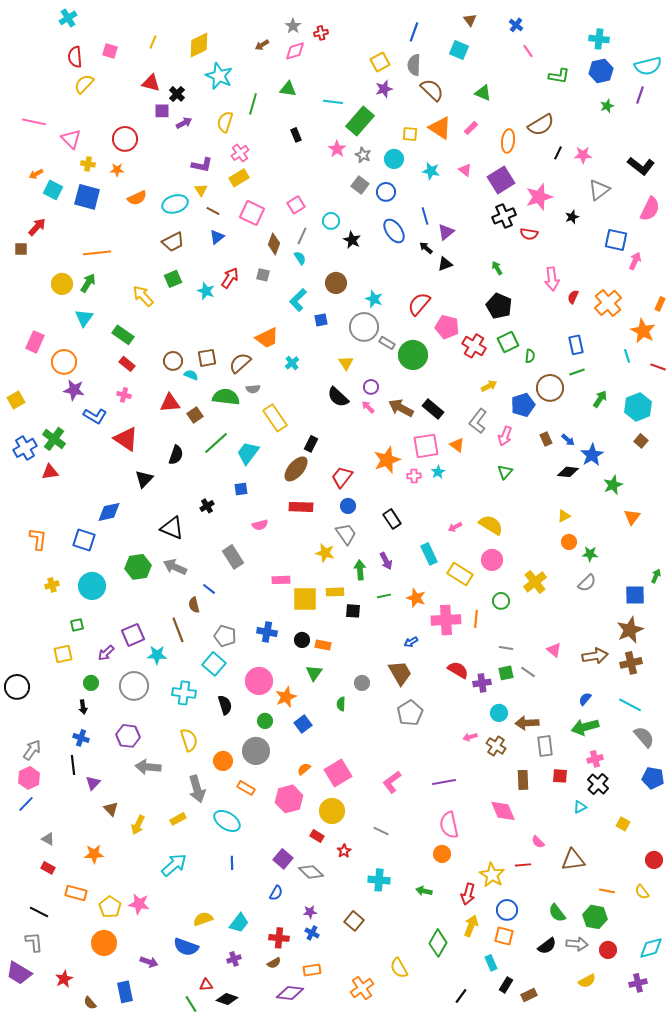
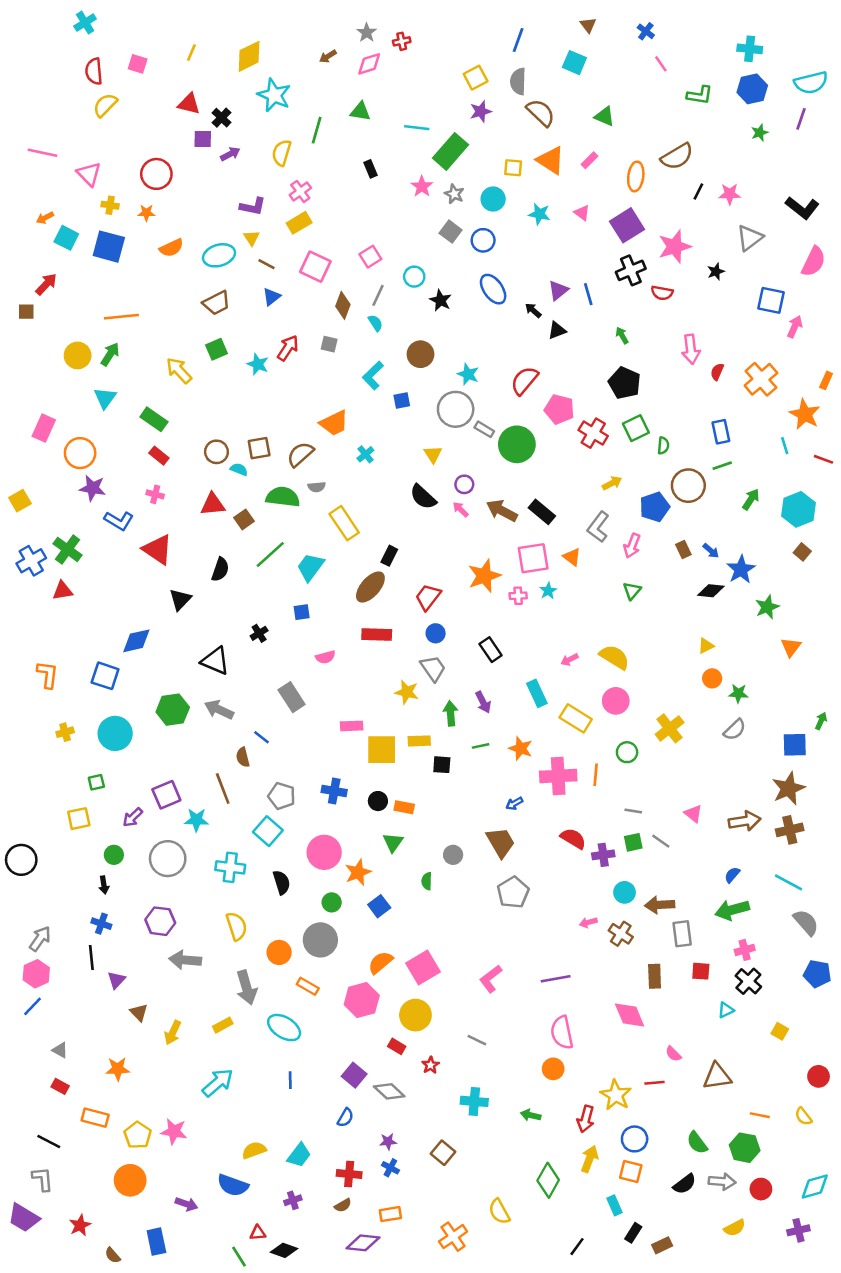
blue line: (425, 216) -> (588, 294), moved
orange semicircle: (304, 769) -> (380, 962), size x1.5

